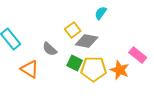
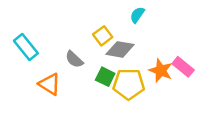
orange star: (120, 70) -> (161, 70), moved

